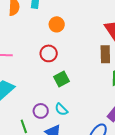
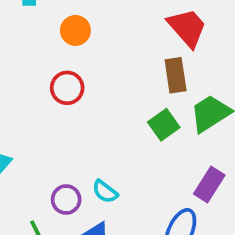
green square: (61, 79) -> (164, 125), moved

